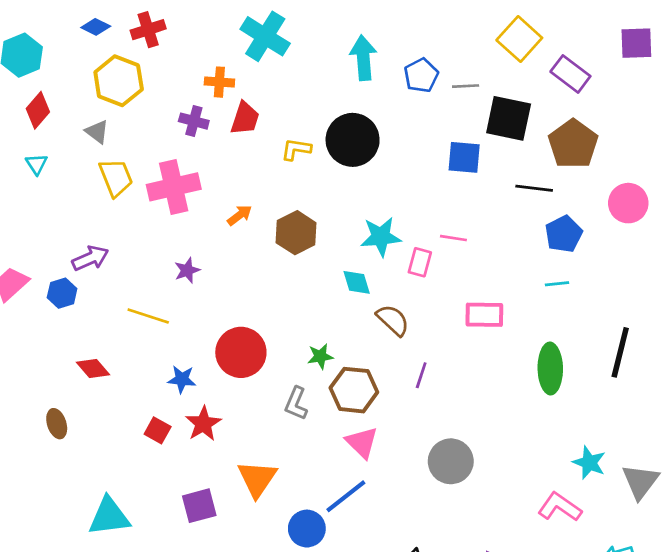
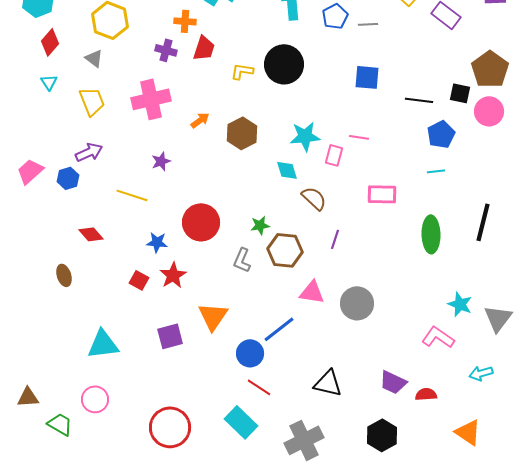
black square: (509, 118) -> (460, 93), moved, size x0.6
brown pentagon: (573, 144) -> (490, 69), moved
yellow trapezoid: (116, 178) -> (92, 101), moved
pink triangle: (362, 442) -> (312, 292), moved, turned -36

